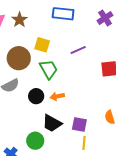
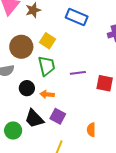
purple line: (78, 50) -> (78, 73), moved
purple square: (79, 124) -> (58, 116), moved

